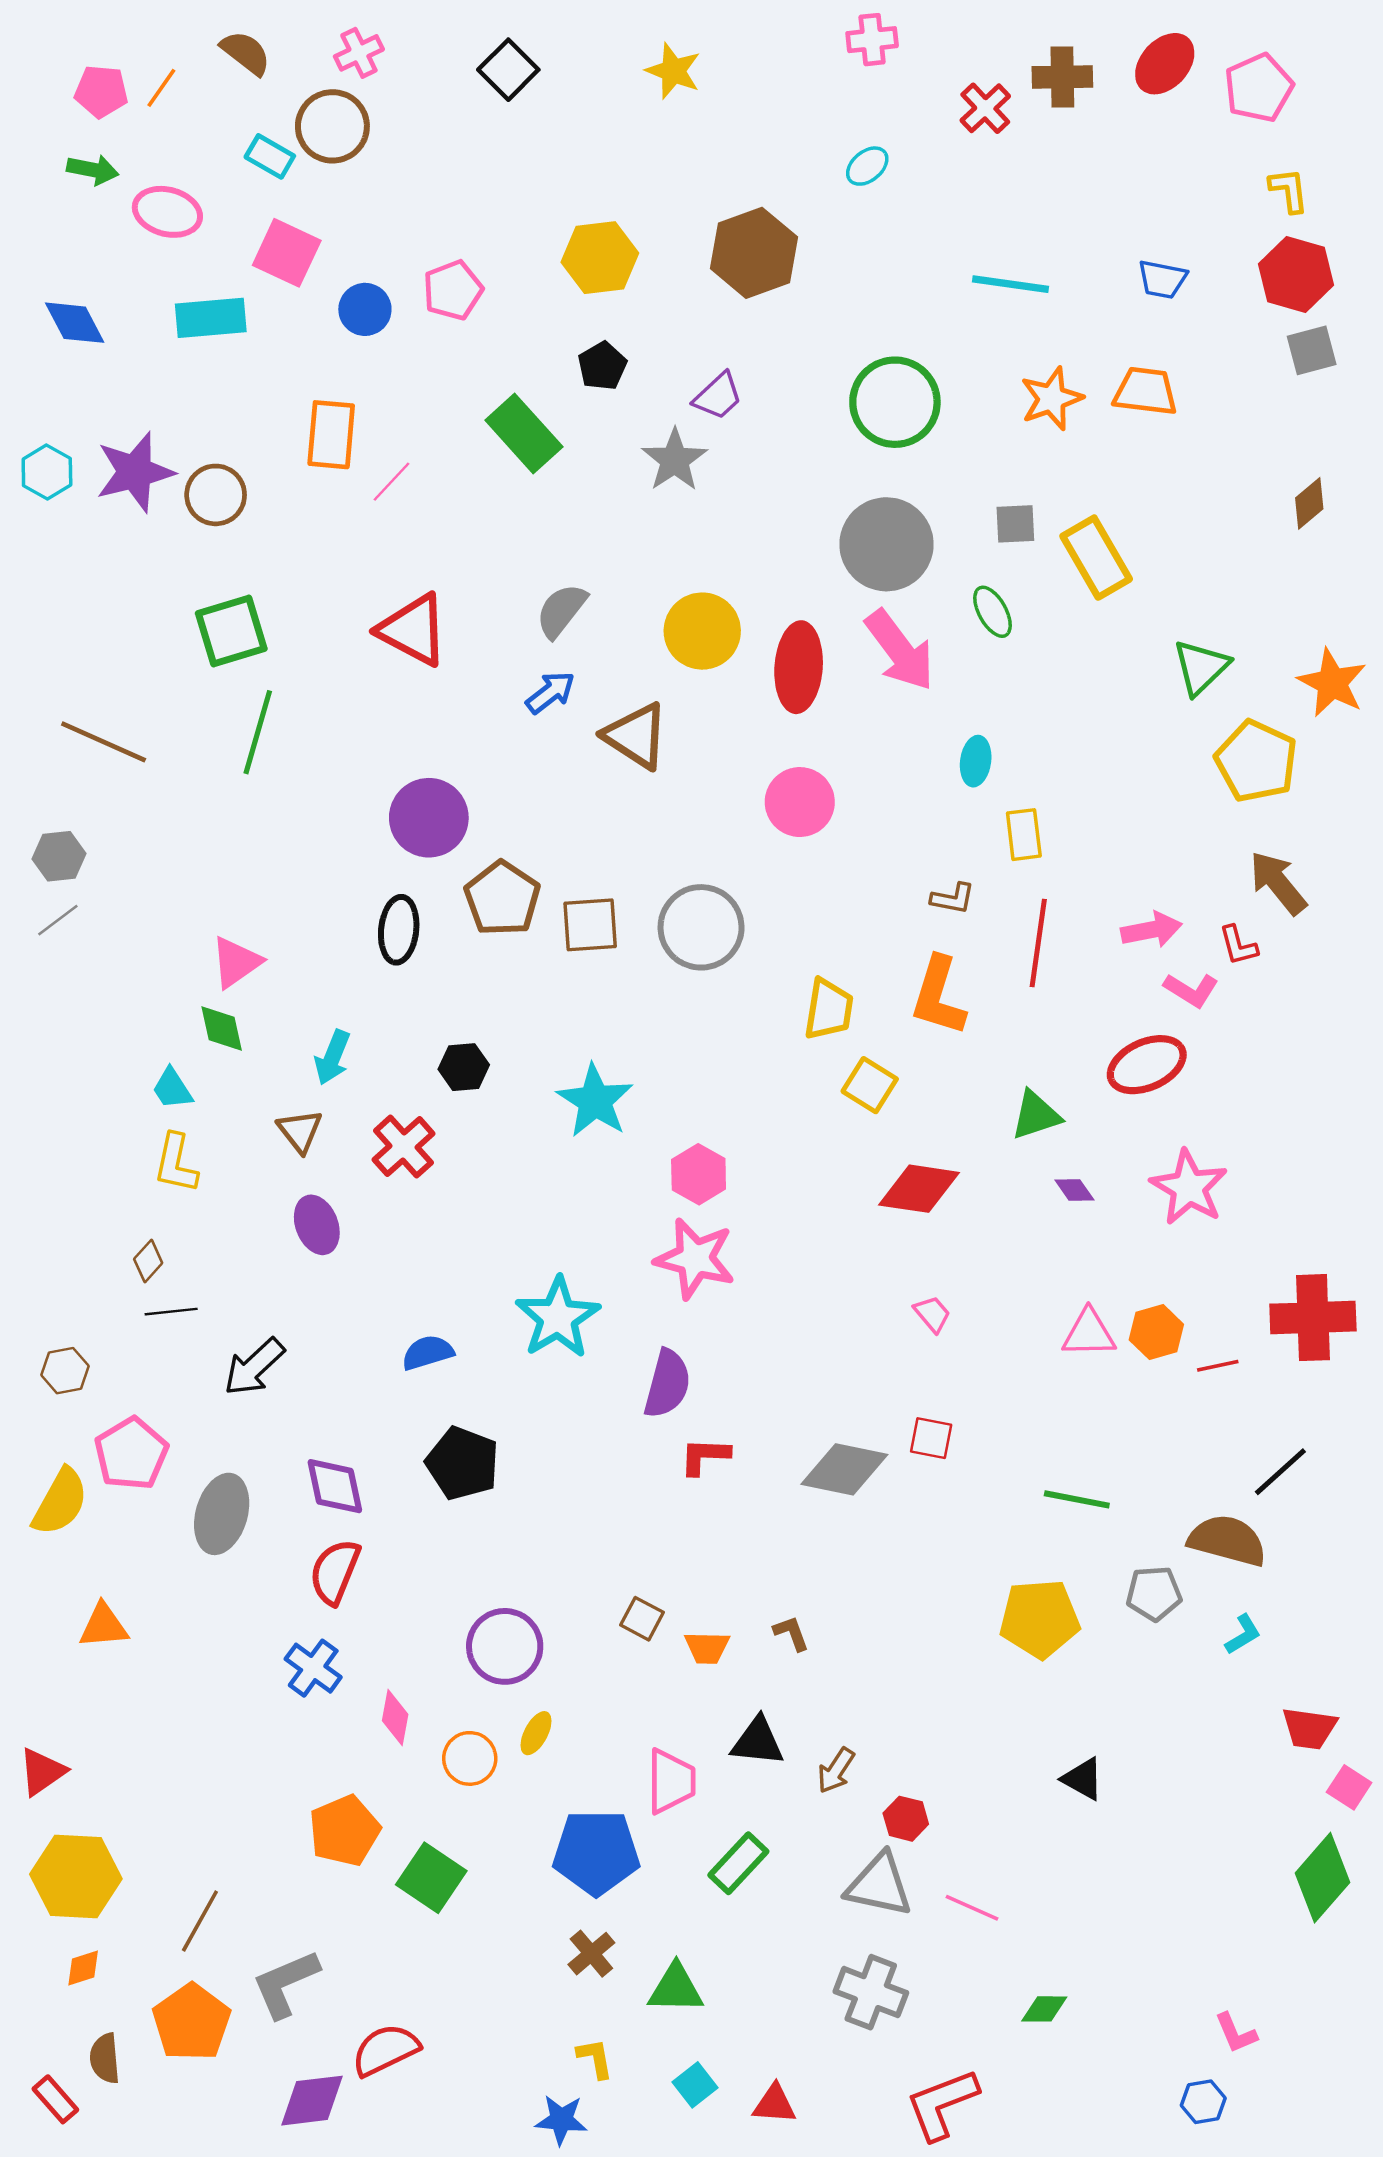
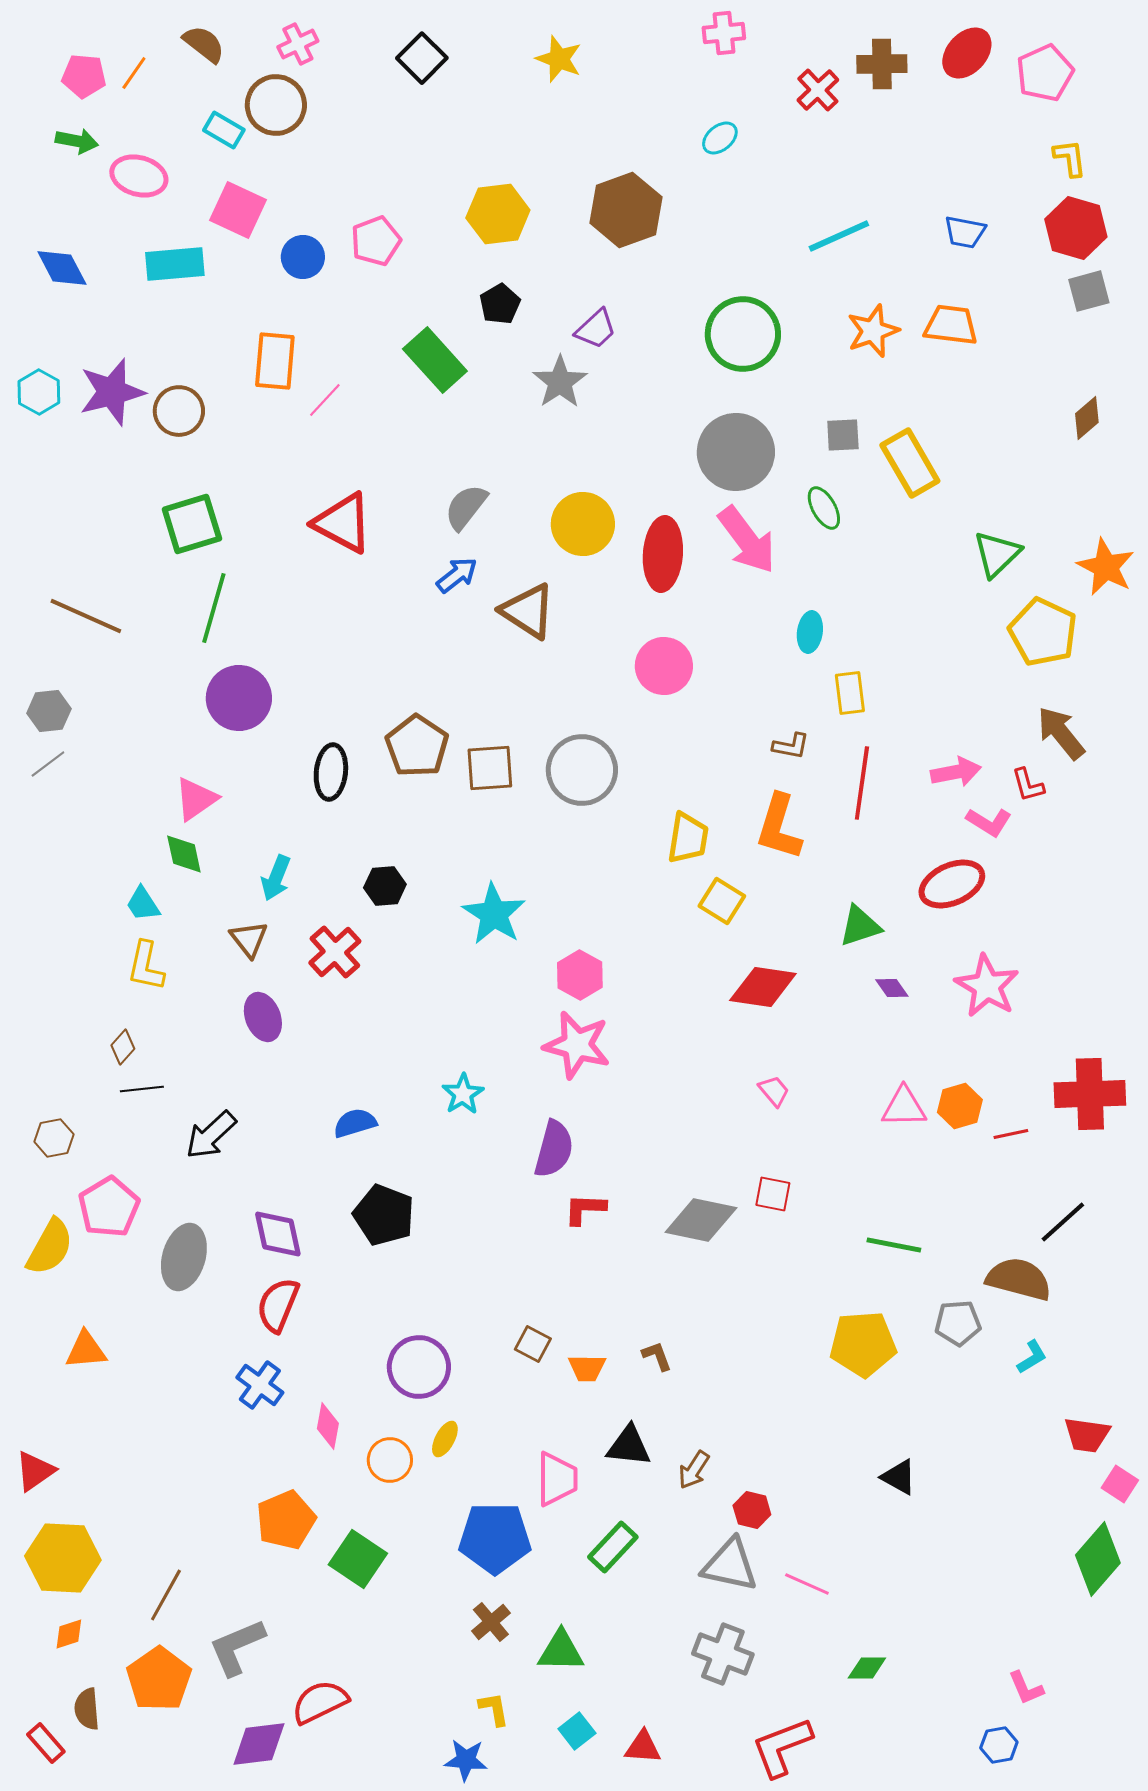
cyan line: (1011, 284) -> (839, 236), turned -32
purple circle: (429, 818) -> (239, 698), moved
cyan star: (558, 1318) -> (463, 1094), size x0.6

